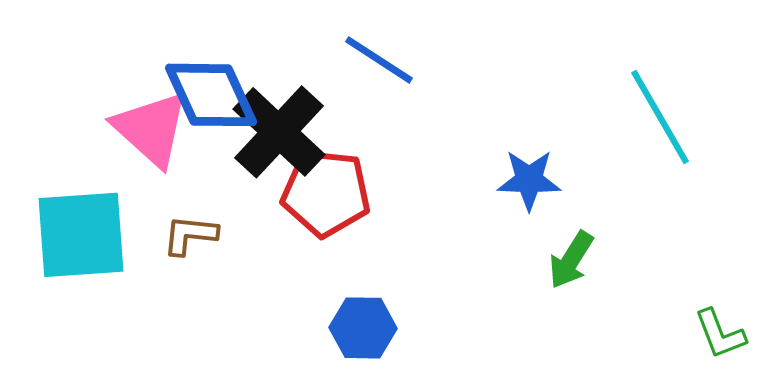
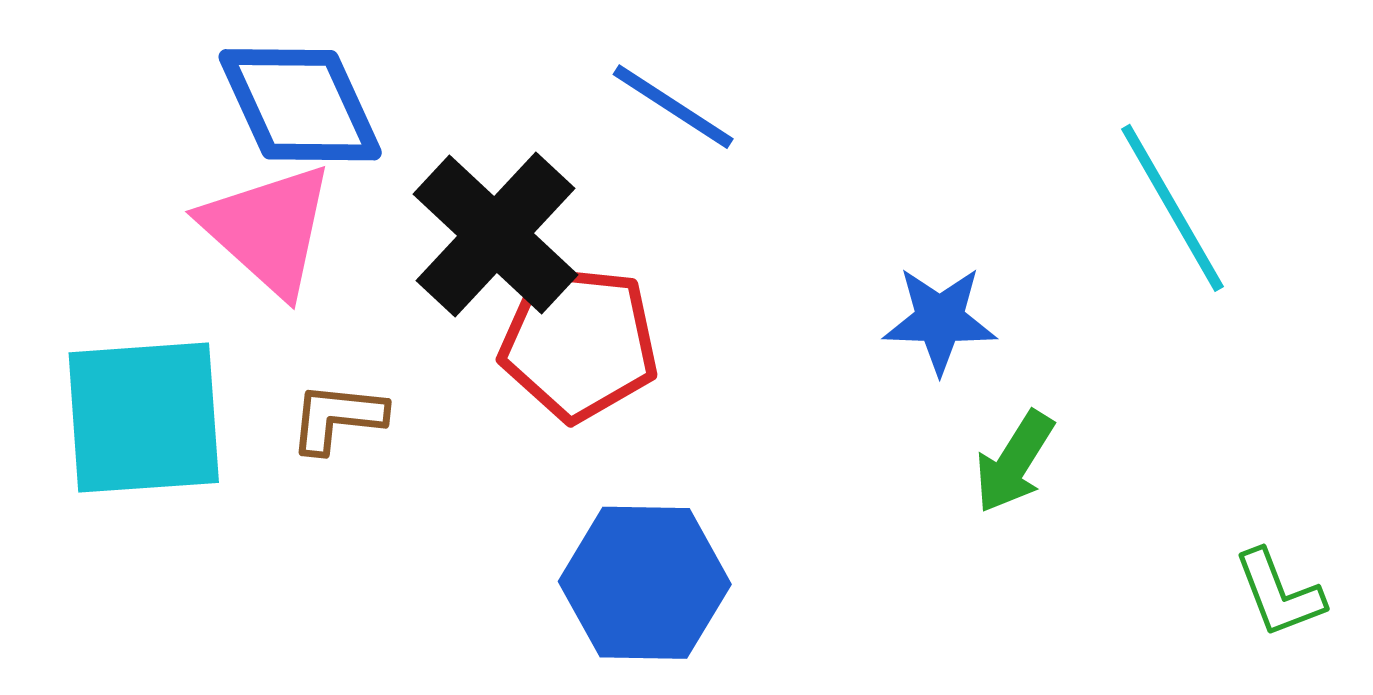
blue diamond: (211, 95) -> (300, 105), moved
blue hexagon: (363, 328) -> (645, 583), size x1.4

